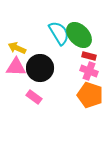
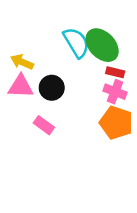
black circle: (40, 68) -> (52, 88), size x0.7

